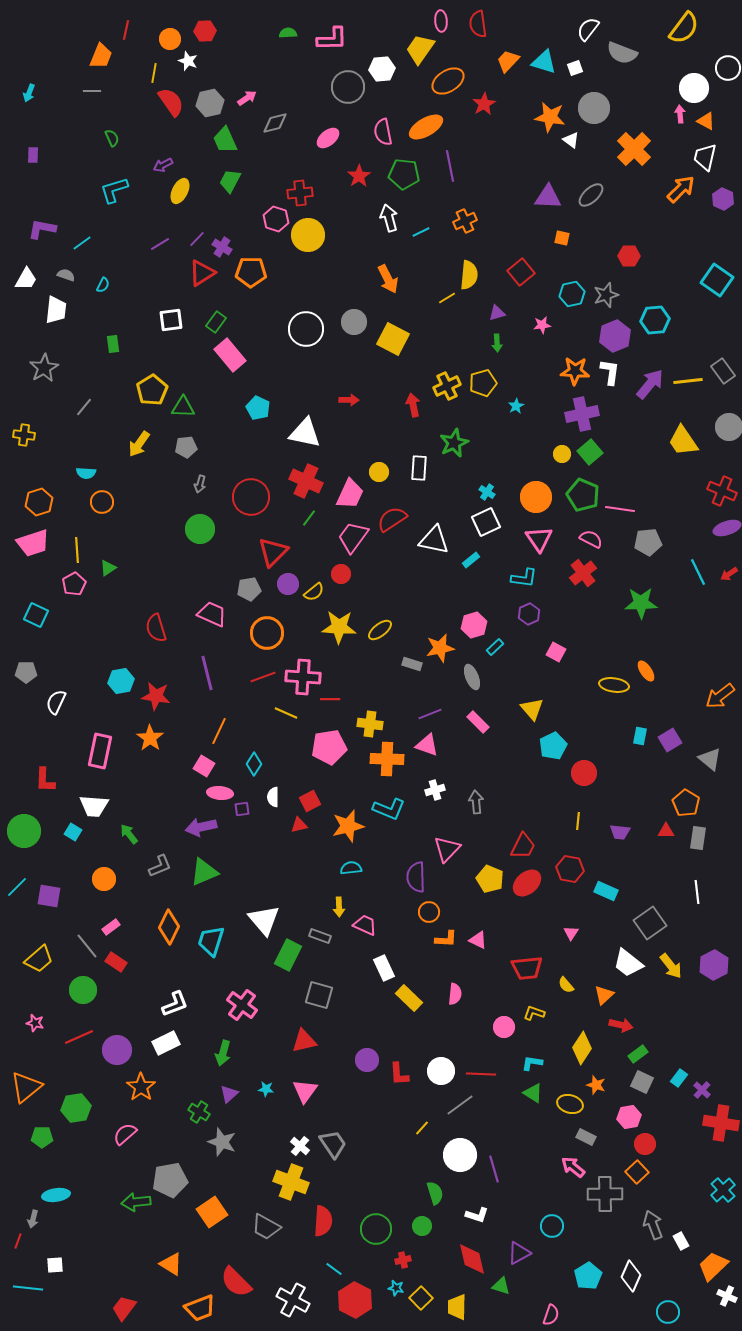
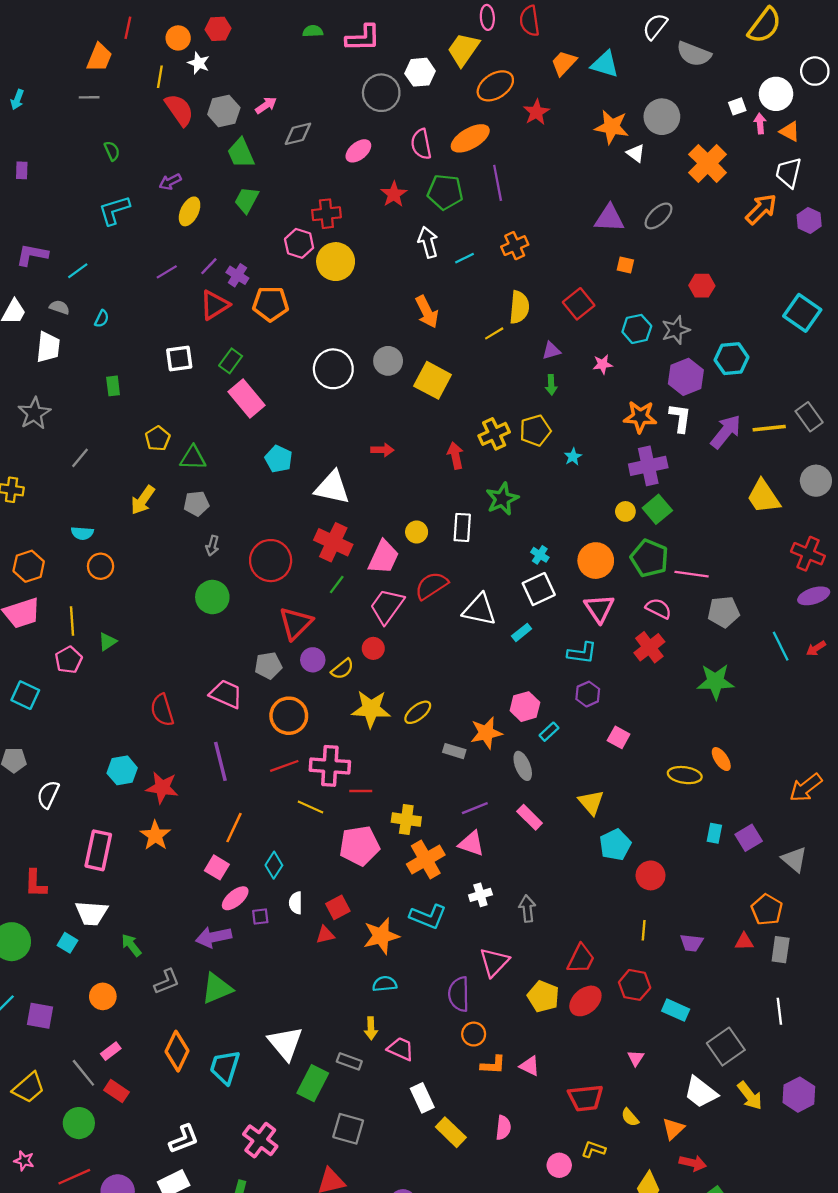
white square: (575, 68) -> (737, 106), moved
yellow pentagon: (152, 390) -> (158, 438), size x0.7
orange cross: (387, 759) -> (426, 859), turned -32
pink ellipse: (220, 793) -> (235, 898), turned -45

